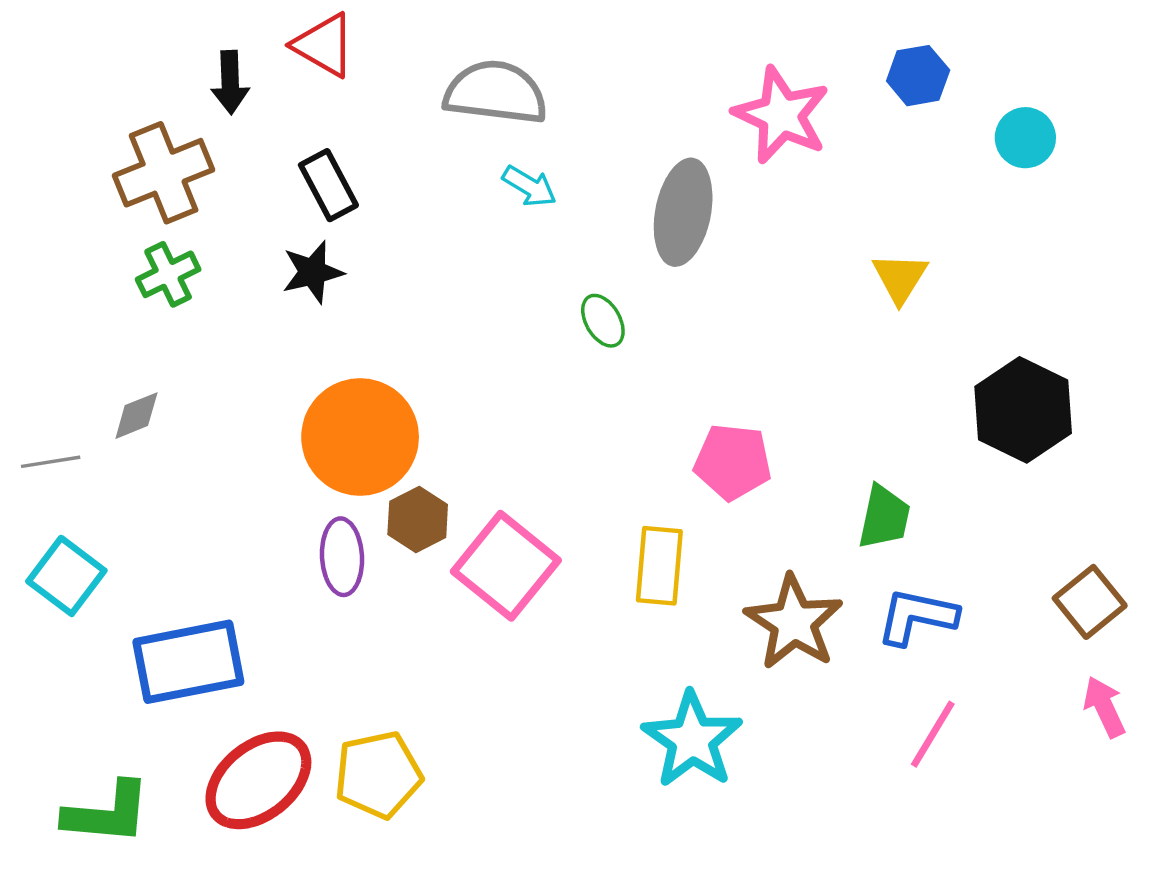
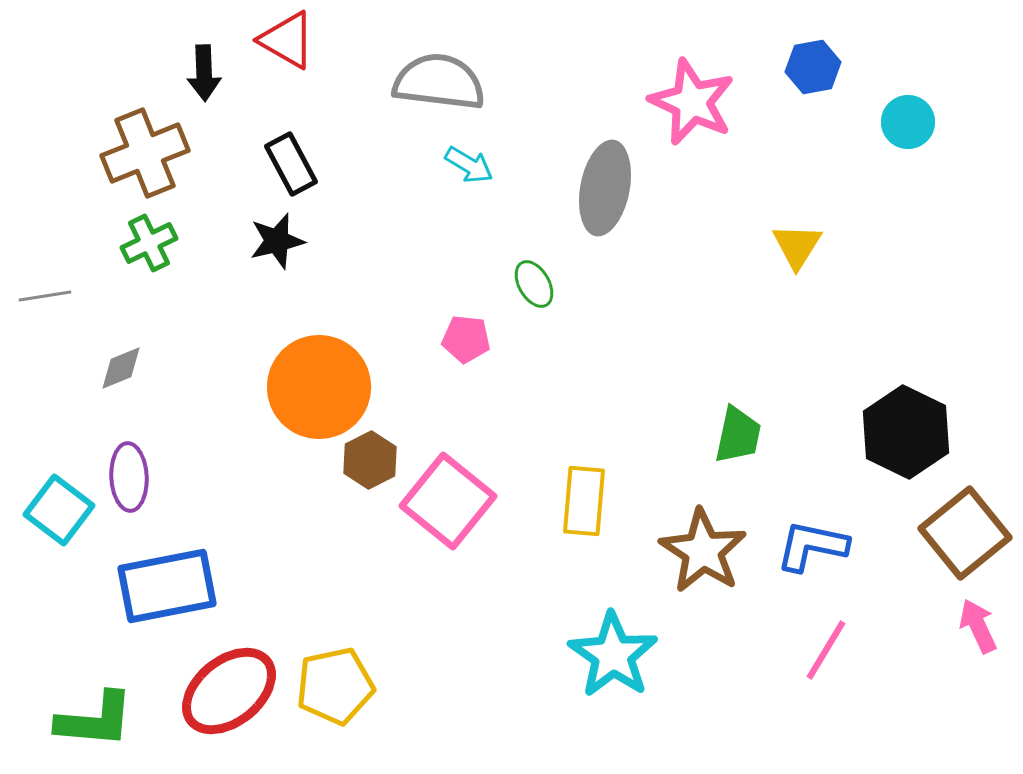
black hexagon: (1023, 410) -> (906, 432), moved
gray line: (51, 462) -> (45, 296), moved
pink pentagon: (733, 462) -> (466, 339), moved, size x0.7
green trapezoid: (884, 517) -> (738, 435), moved
purple ellipse: (342, 557) -> (129, 477), moved
brown square: (1090, 602) -> (965, 533), size x1.4

